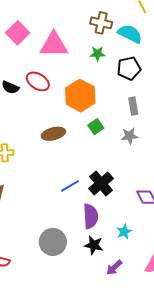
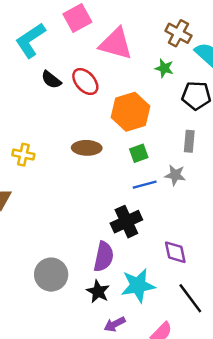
blue line: (70, 186) -> (145, 185), moved
cyan star: (124, 232) -> (138, 286), size x1.8

